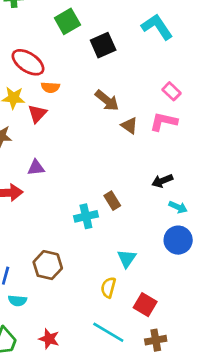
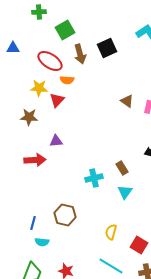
green square: (67, 21) -> (65, 30), moved
brown arrow: (107, 100) -> (80, 54), moved, turned 36
brown triangle: (129, 126) -> (127, 101), moved
brown rectangle: (112, 201) -> (122, 168), moved
cyan triangle: (127, 258) -> (125, 192), moved

